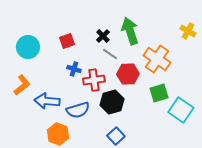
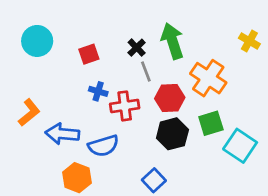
cyan circle: (28, 47) -> (37, 41), moved
gray line: (110, 54) -> (146, 71), turned 35
black hexagon: (112, 102) -> (172, 134), moved

